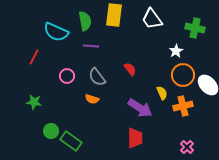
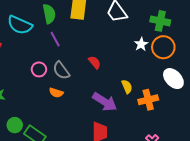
purple line: (91, 46) -> (55, 39), turned 56
orange circle: (183, 75) -> (163, 47), moved
pink circle: (67, 76) -> (39, 69), moved

